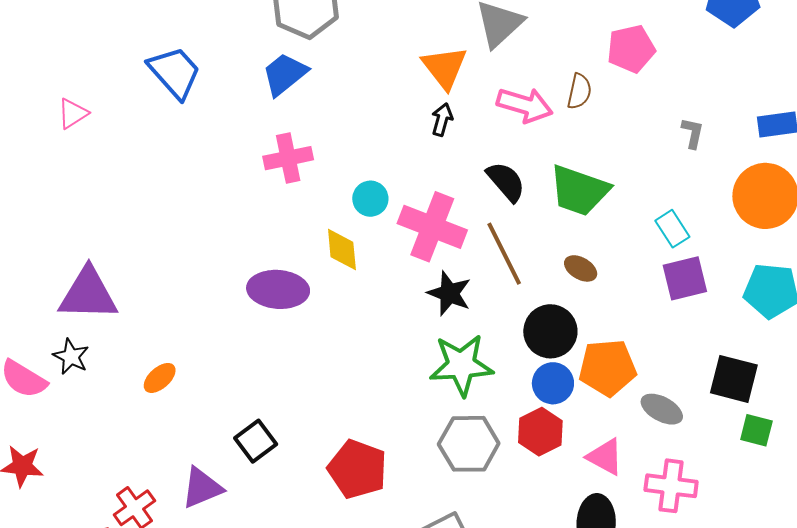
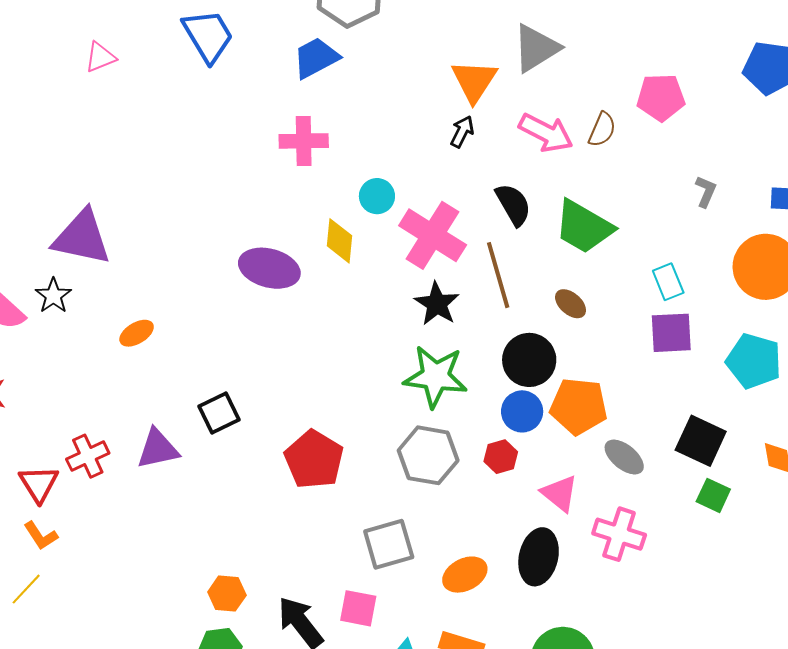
red hexagon: (540, 432) -> (501, 457), size x0.7

